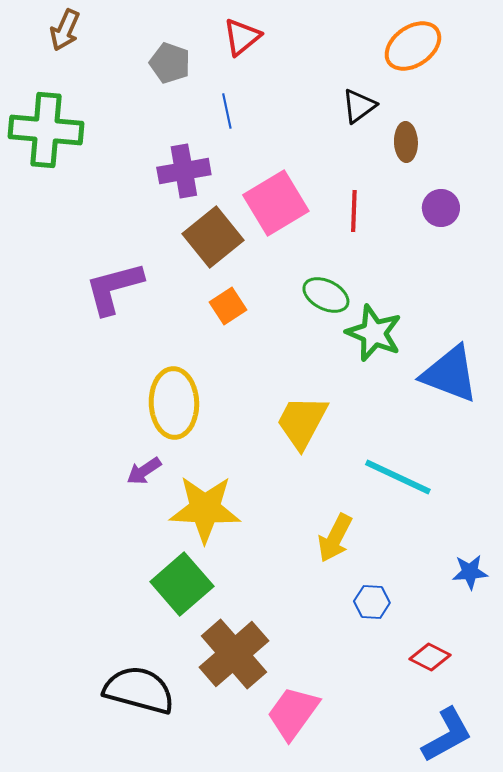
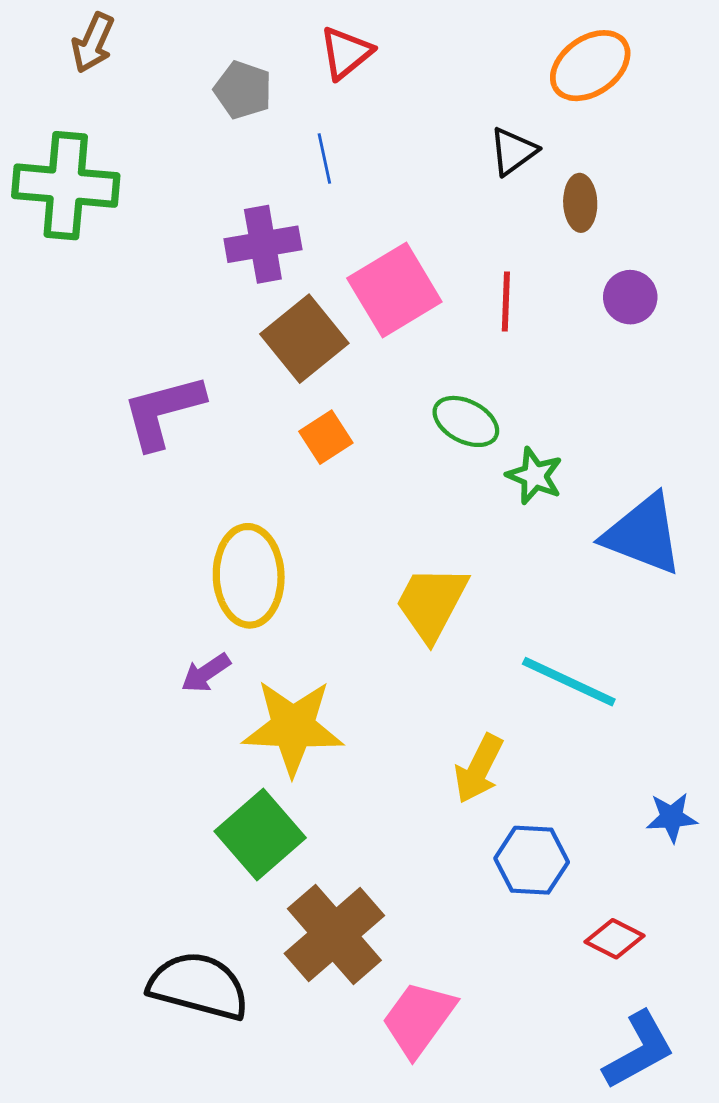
green star: (374, 333) -> (534, 476), size x0.7
blue hexagon: (372, 602) -> (532, 860), size x1.4

